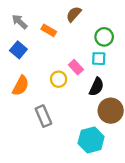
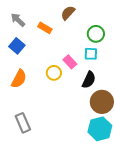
gray rectangle: (43, 116) -> (23, 123), moved
cyan hexagon: (91, 140) -> (100, 129), moved

